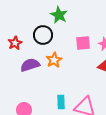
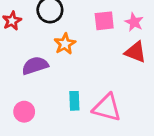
purple semicircle: (30, 65) -> (35, 66), moved

